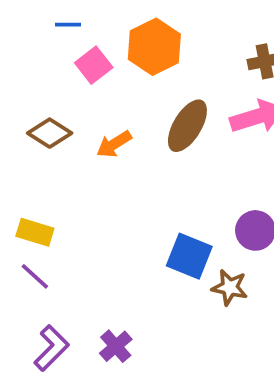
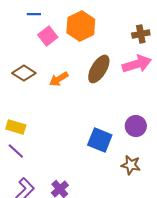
brown star: (230, 287) -> (131, 165), moved

